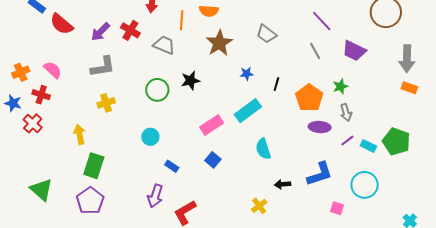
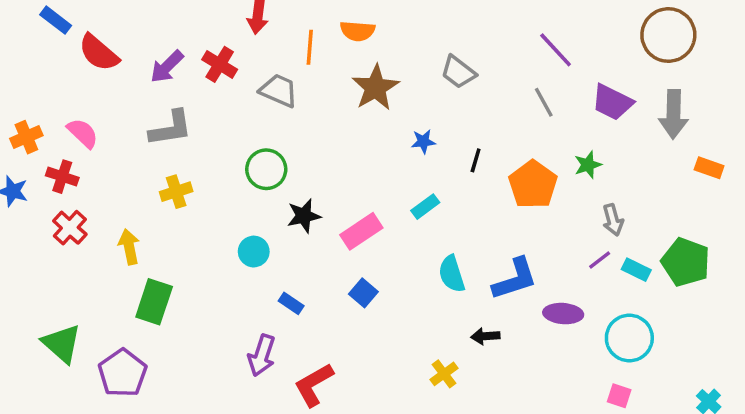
gray arrow: (407, 59) -> (673, 114), moved
black star: (190, 81) -> (304, 216), moved
cyan rectangle: (248, 111) -> (425, 207), size x0.6
gray arrow: (346, 113) -> (613, 220), moved
red cross: (33, 123) -> (70, 228), moved
purple ellipse: (320, 127) -> (563, 314), moved
blue L-shape: (320, 174) -> (515, 279), moved
purple pentagon: (90, 201) -> (123, 373), moved
pink square: (337, 208) -> (619, 396), moved

